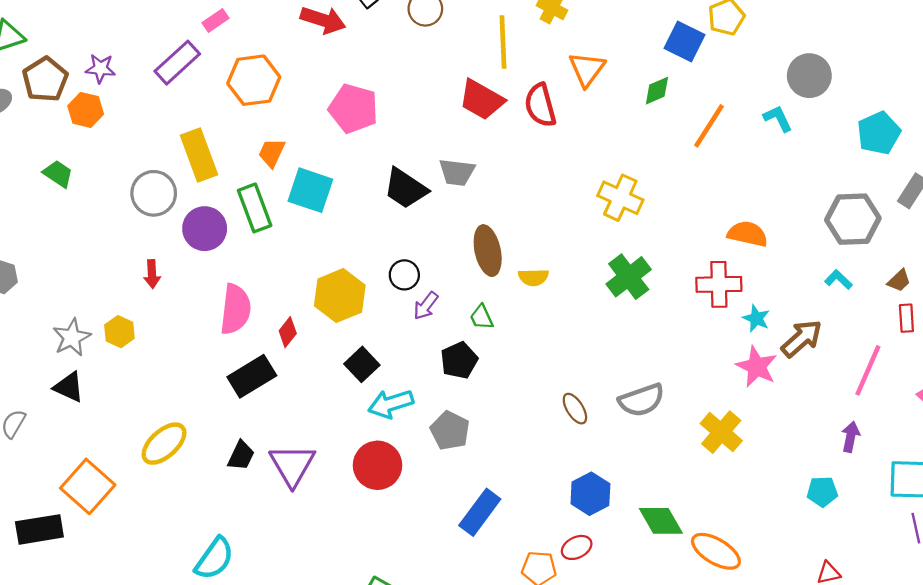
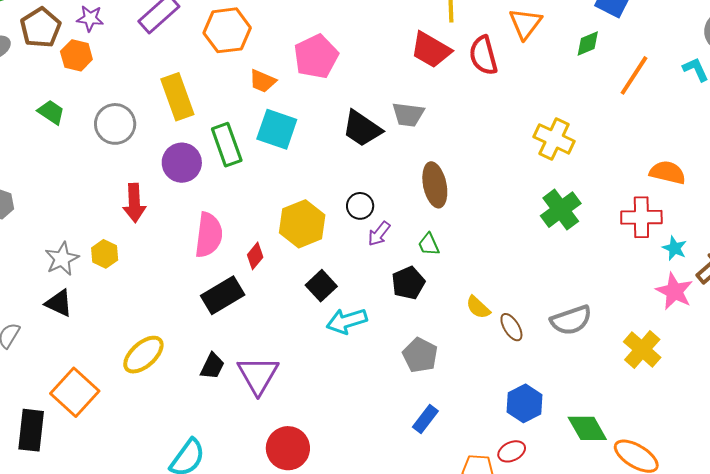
pink pentagon: (353, 108) -> (316, 56), turned 30
orange trapezoid: (272, 153) -> (263, 81), moved, turned -92
gray circle: (154, 193) -> (115, 124), moved
red arrow: (152, 274) -> (134, 203), size x1.5
yellow semicircle: (533, 277) -> (478, 307), moved, turned 44
gray pentagon: (450, 431) -> (420, 355), moved
red circle: (377, 465) -> (288, 448), moved
blue rectangle: (480, 512) -> (425, 419), size x0.7
black rectangle: (39, 529) -> (31, 430), turned -75

